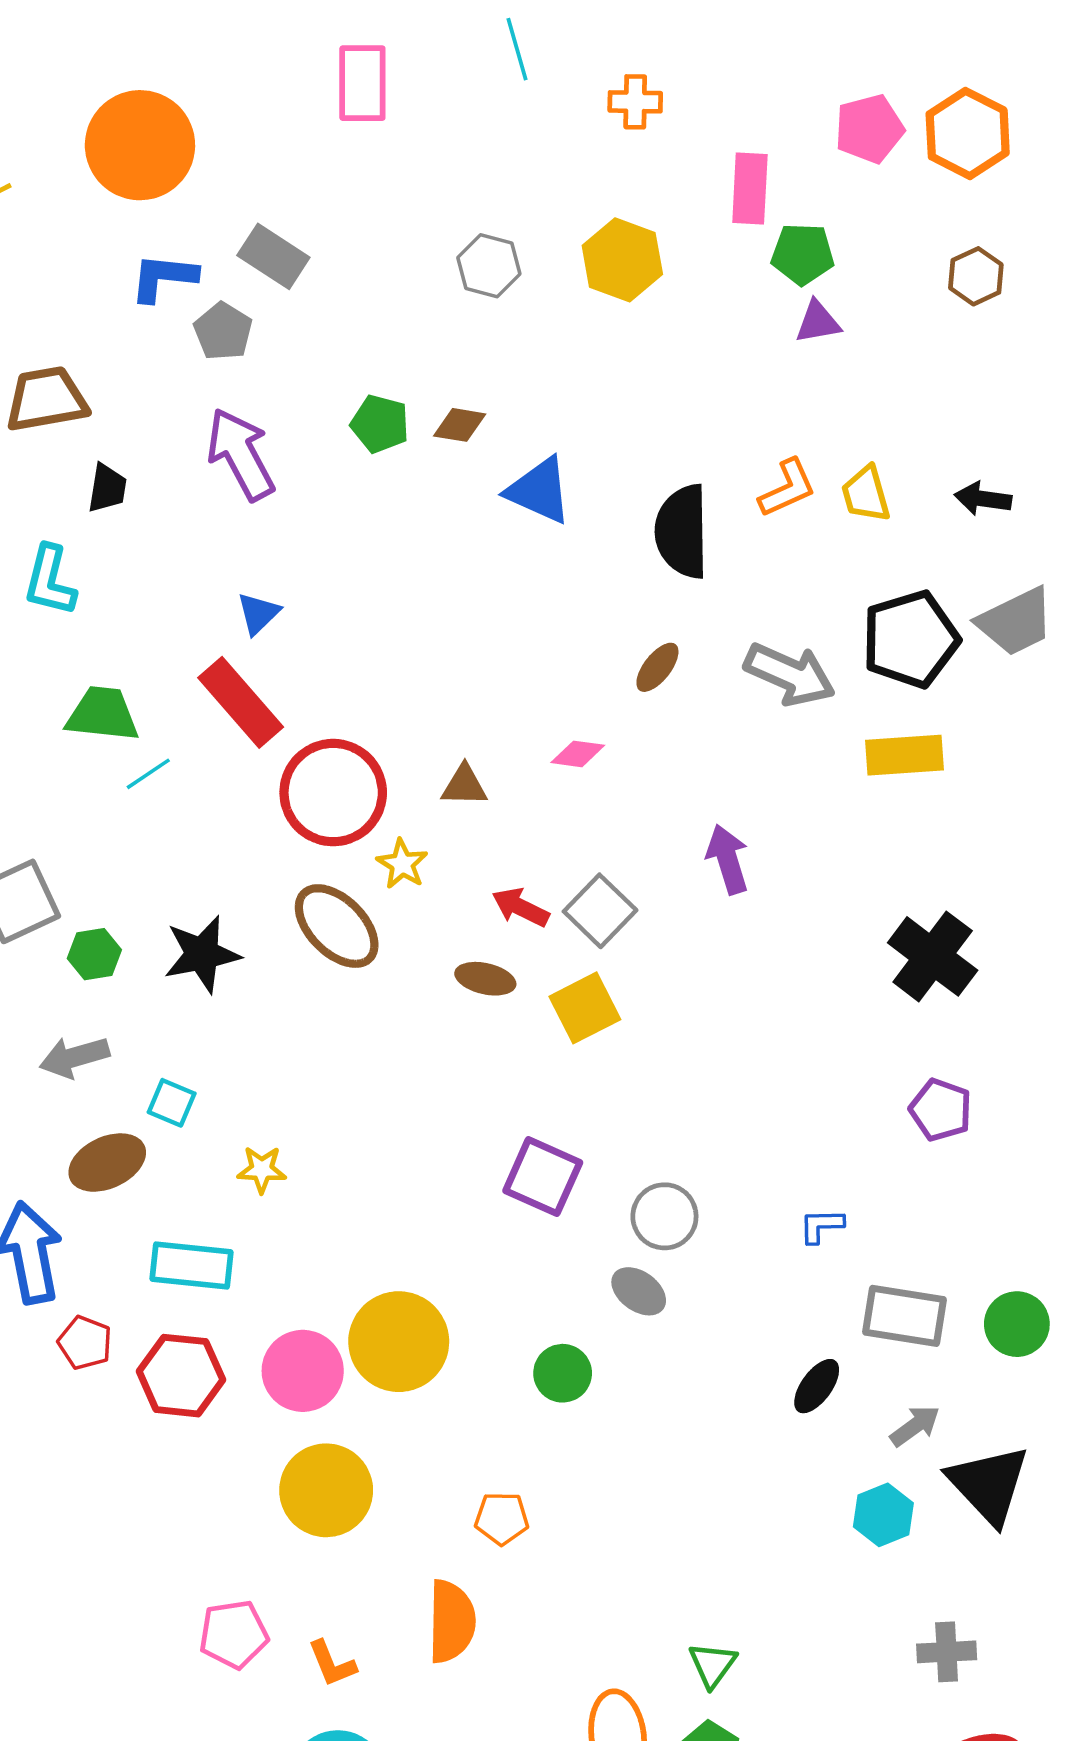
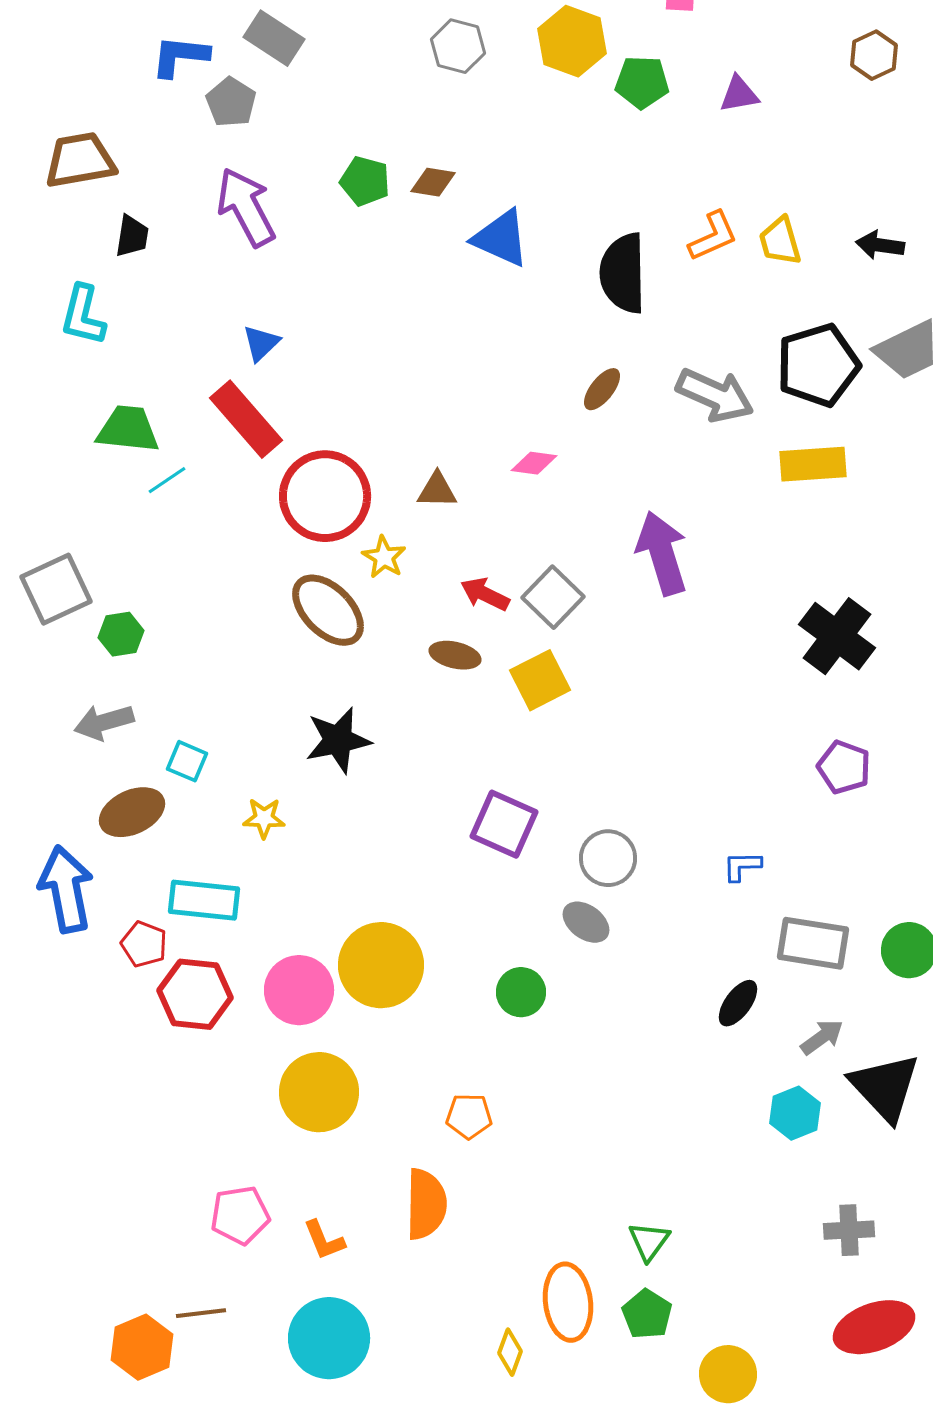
green pentagon: (803, 254) -> (642, 82), moved
purple arrow: (728, 859) -> (662, 553), size x1.4
black star: (202, 954) -> (338, 740), moved
red pentagon: (85, 1343) -> (144, 944), moved

